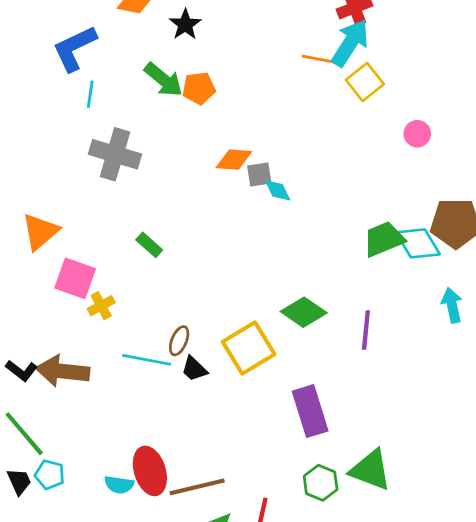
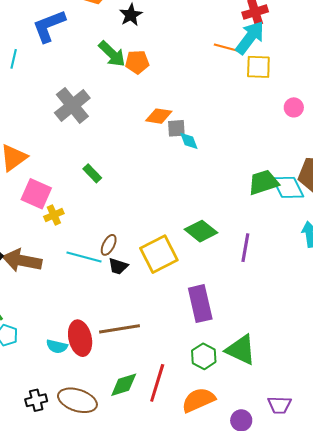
yellow square: (365, 82) -> (258, 67), turned 36
cyan line: (90, 94) -> (14, 59), moved
gray cross: (115, 154) -> (72, 105), turned 30
black trapezoid: (194, 369) -> (118, 266), turned -30
brown line: (197, 487) -> (119, 329), moved

